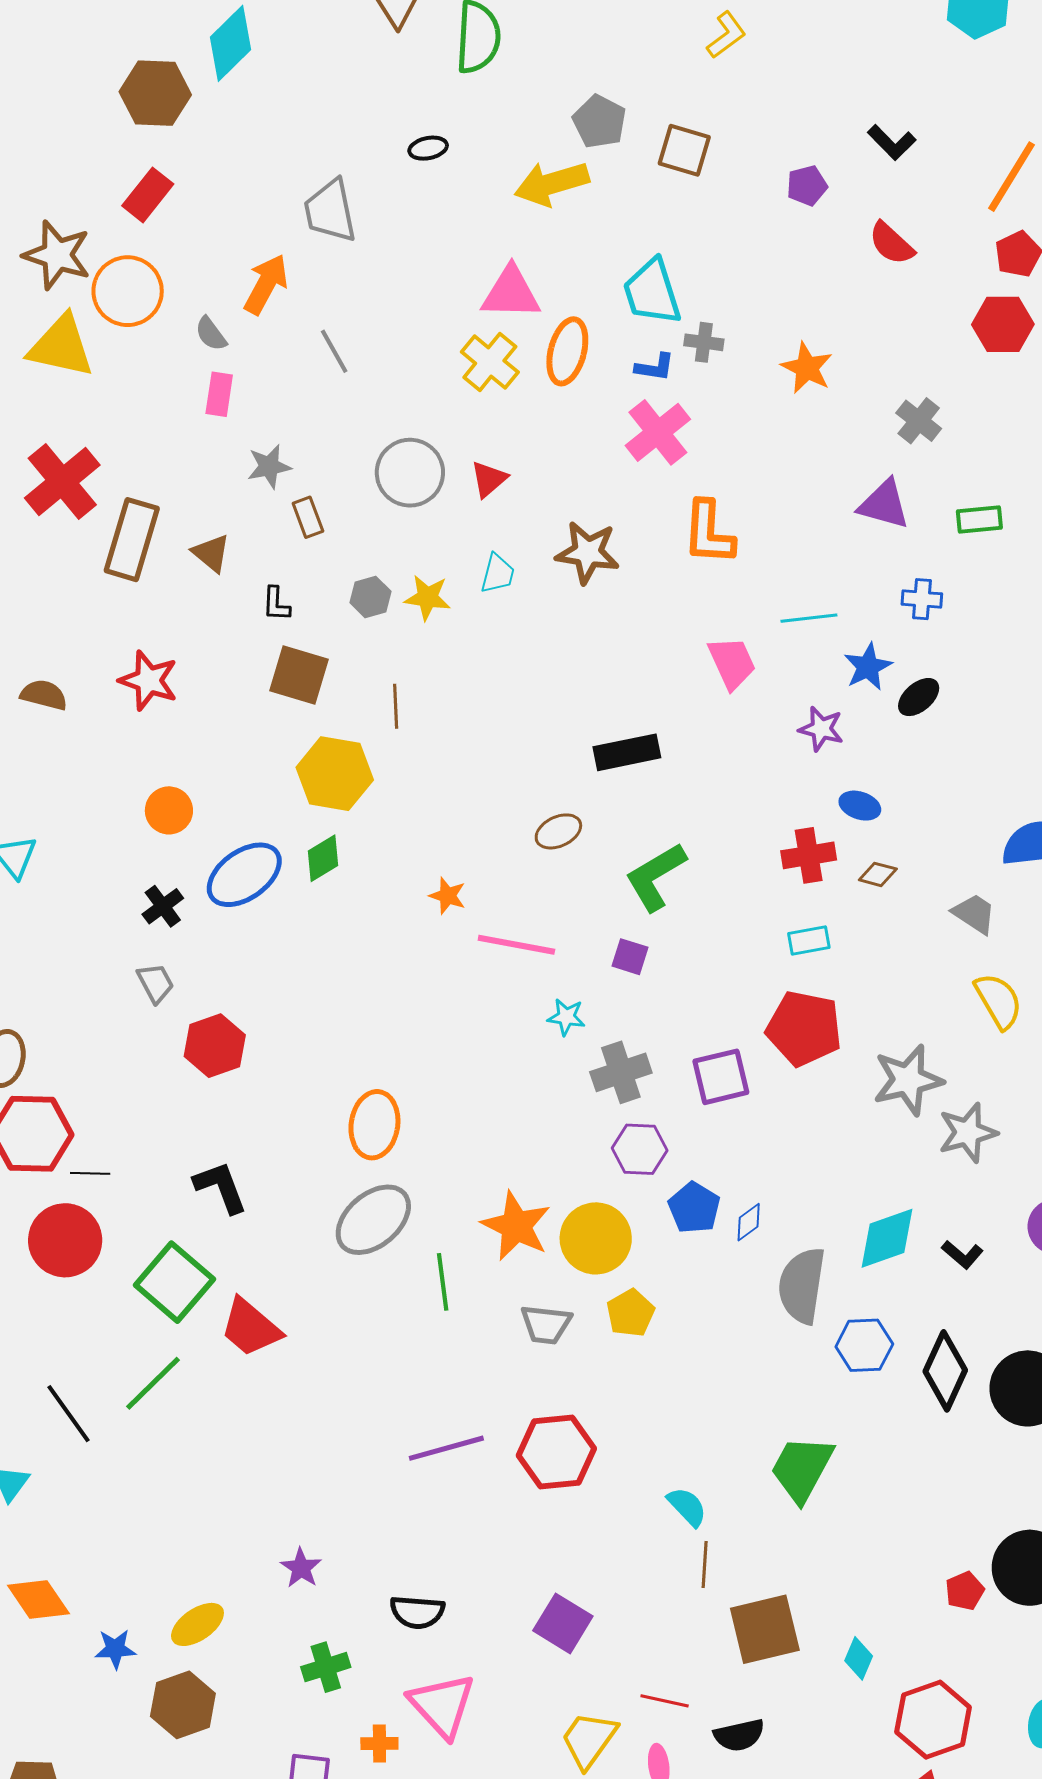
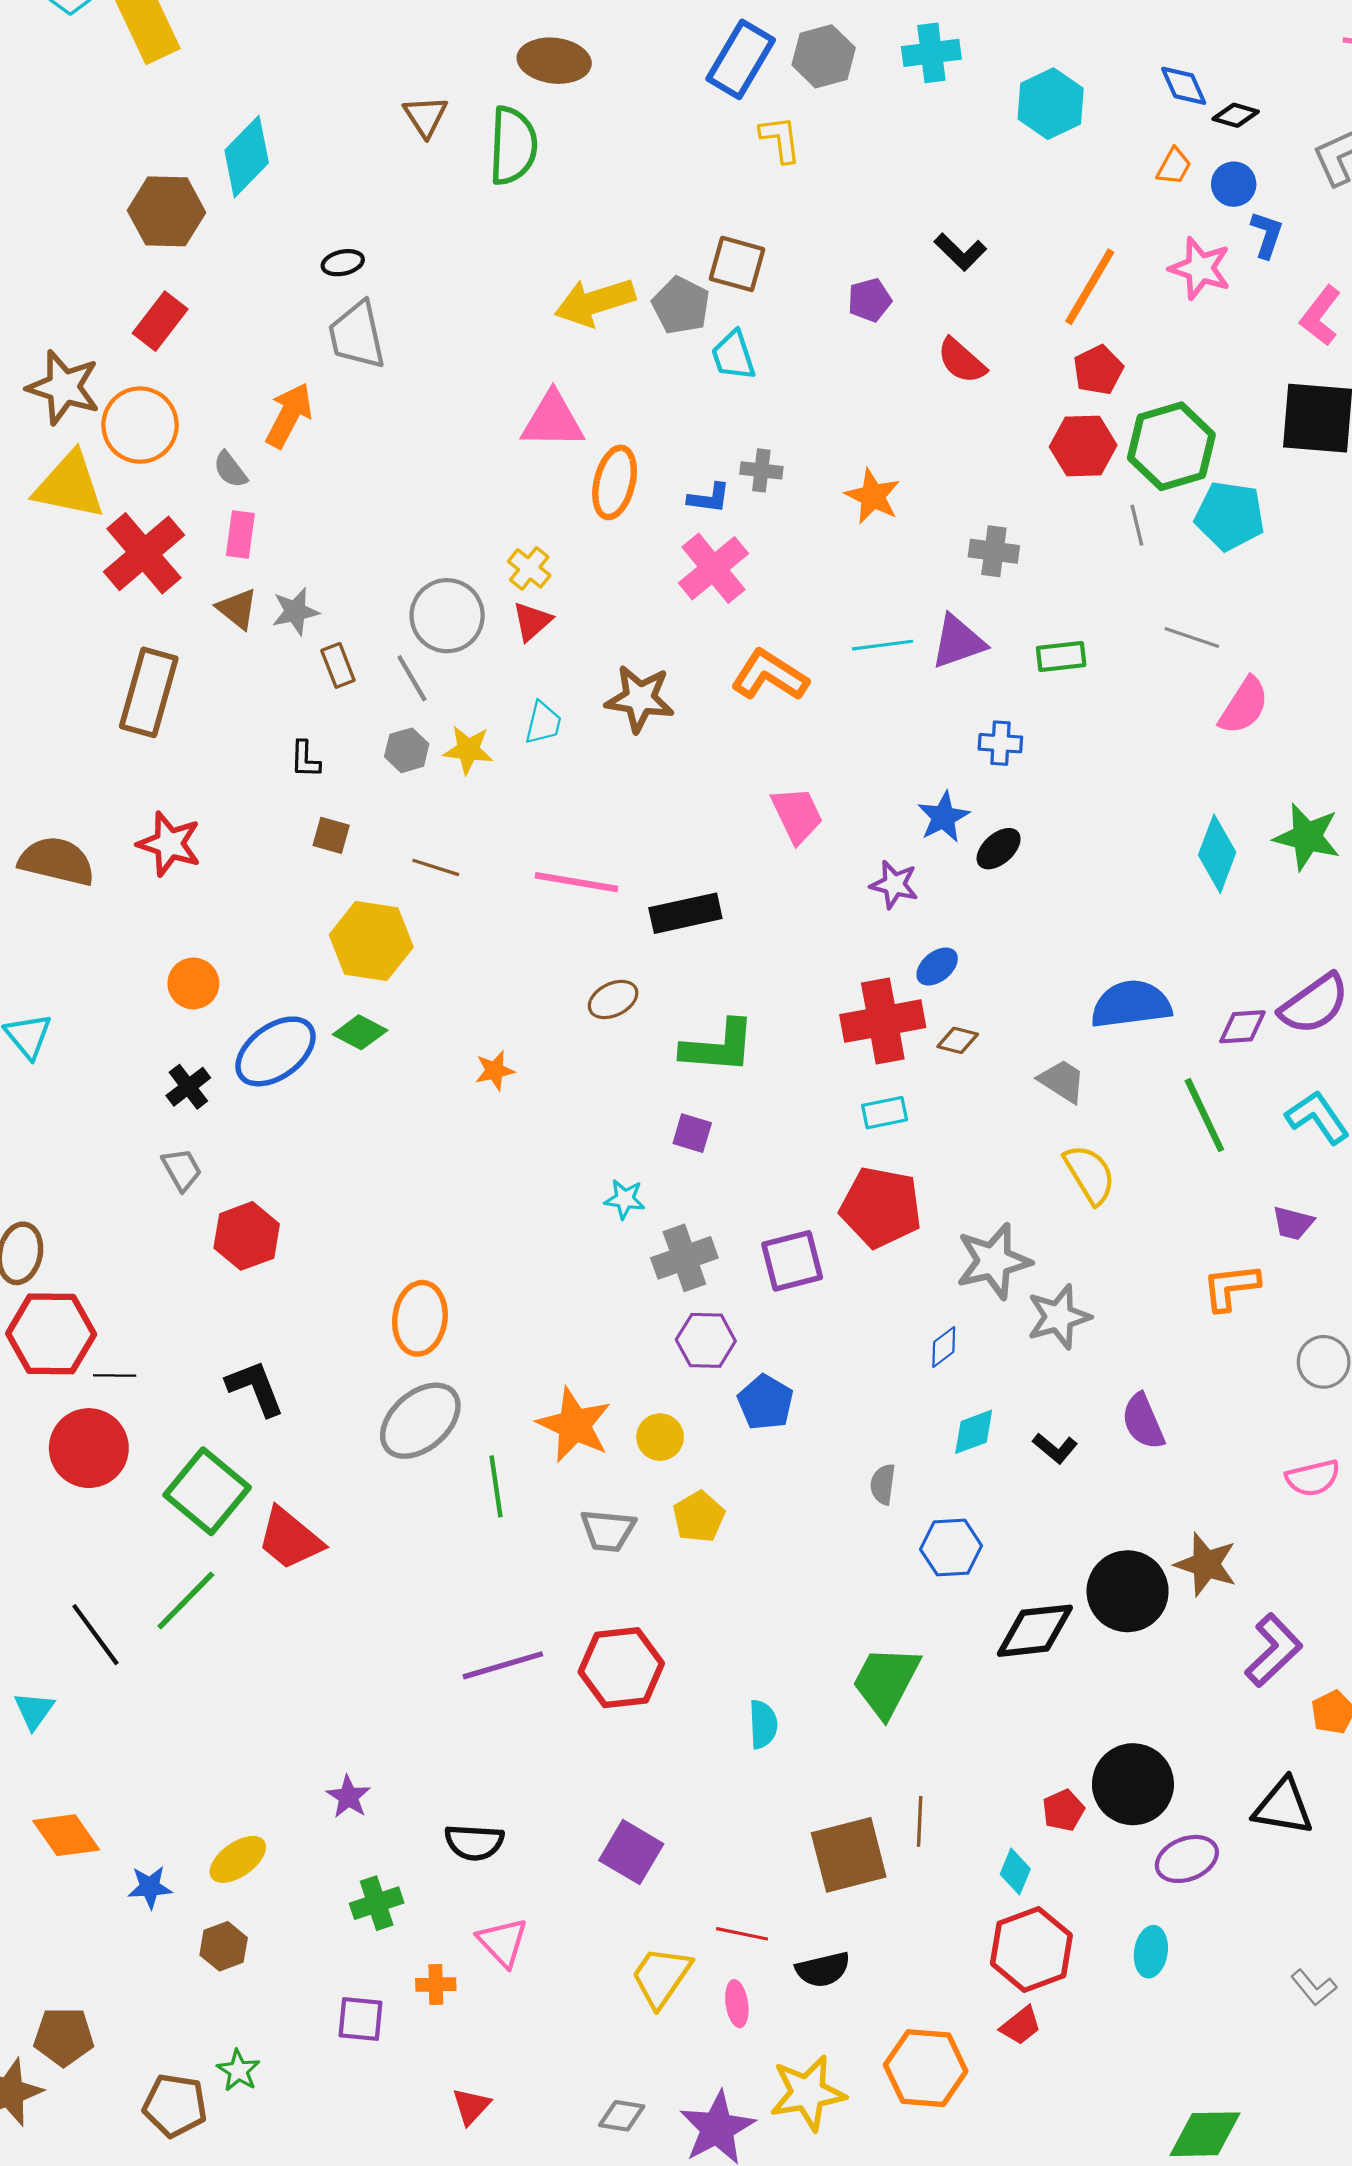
yellow L-shape: (726, 35) -> (780, 139), turned -60
gray pentagon: (599, 122) -> (681, 306), moved
black ellipse: (428, 148) -> (343, 263), moved
cyan trapezoid: (652, 292) -> (733, 355), moved, size x0.7
gray line: (334, 351) -> (412, 678), moved
yellow cross: (490, 362) -> (529, 568), moved, size x0.7
gray cross: (919, 421) -> (994, 551), turned -30
red cross: (62, 481) -> (144, 553), moved
purple triangle: (884, 504) -> (958, 642), turned -34
orange L-shape: (709, 533) -> (770, 675), turned 120
brown triangle: (211, 553) -> (237, 609), moved
cyan line: (809, 618) -> (883, 645), moved
brown square: (299, 675) -> (331, 835), size x0.6
brown semicircle: (44, 695) -> (57, 861), size x1.5
brown line: (396, 706) -> (436, 867), turned -69
blue ellipse: (860, 806) -> (937, 967), turned -57
red cross: (809, 855) -> (883, 1021), size x1.4
green diamond: (323, 858) -> (360, 1032), turned 60
green L-shape: (656, 877) -> (718, 1047), turned -144
orange star: (448, 896) -> (495, 1071), turned -30
pink line: (516, 945) -> (576, 882), moved
blue diamond: (749, 1222) -> (944, 1347), moved
yellow circle: (596, 1238) -> (660, 1437), size x0.6
cyan diamond: (887, 1238) -> (974, 1432), size x0.7
gray semicircle: (802, 1285) -> (883, 1484), size x0.5
black diamond: (945, 1371) -> (1035, 1631), moved, turned 60
cyan semicircle: (687, 1507) -> (763, 1724), turned 42
brown line: (705, 1565) -> (920, 1821), moved
cyan diamond: (859, 1658) -> (1015, 1871), moved
brown hexagon: (183, 1705) -> (224, 1946), size x0.7
pink triangle: (442, 1705) -> (503, 1942), size x0.7

